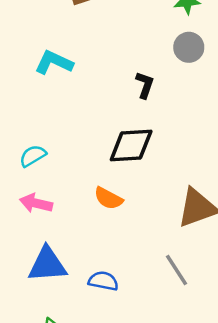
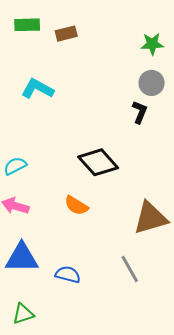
black L-shape: (145, 85) -> (140, 112), moved
black diamond: (131, 145) -> (98, 162), turned 48

